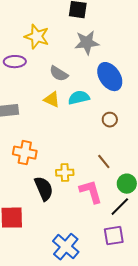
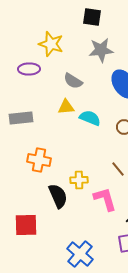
cyan semicircle: (79, 98) -> (90, 118), moved, turned 35
yellow triangle: (52, 100) -> (66, 107), turned -30

